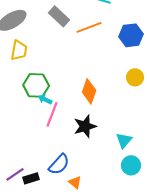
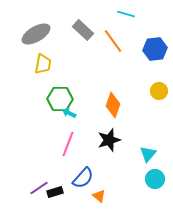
orange line: (89, 27) -> (113, 41), turned 75
pink line: (52, 114) -> (68, 144), moved

